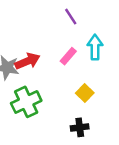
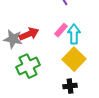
cyan arrow: (95, 47) -> (74, 34), moved
yellow square: (85, 93) -> (74, 59), size x1.6

